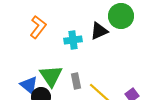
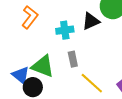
green triangle: (51, 76) -> (43, 66), turned -35
gray rectangle: (76, 81) -> (73, 59), moved

